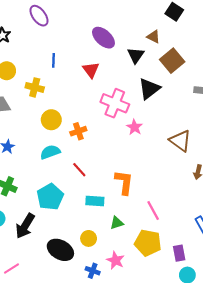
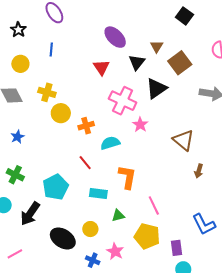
brown triangle: (153, 37) -> (157, 46), moved, turned 32
black triangle: (136, 55) -> (137, 62), moved
blue line: (53, 60) -> (51, 50), moved
yellow cross: (35, 87) -> (47, 92), moved
cyan semicircle: (50, 152) -> (110, 143), moved

